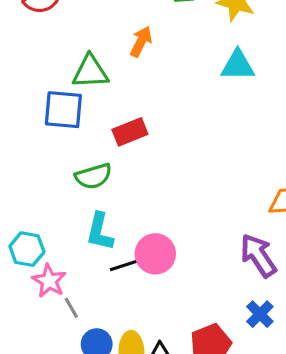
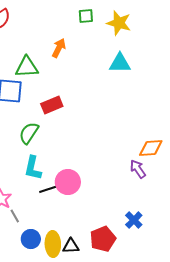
green semicircle: (93, 176) -> (29, 133), turned 140
purple arrow: (258, 255) -> (138, 169), moved, size x0.7

